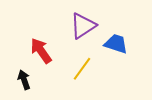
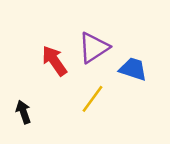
red arrow: (41, 51) -> (54, 61), moved

